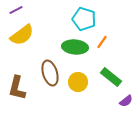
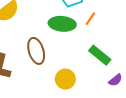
yellow circle: (78, 82) -> (65, 79), moved

